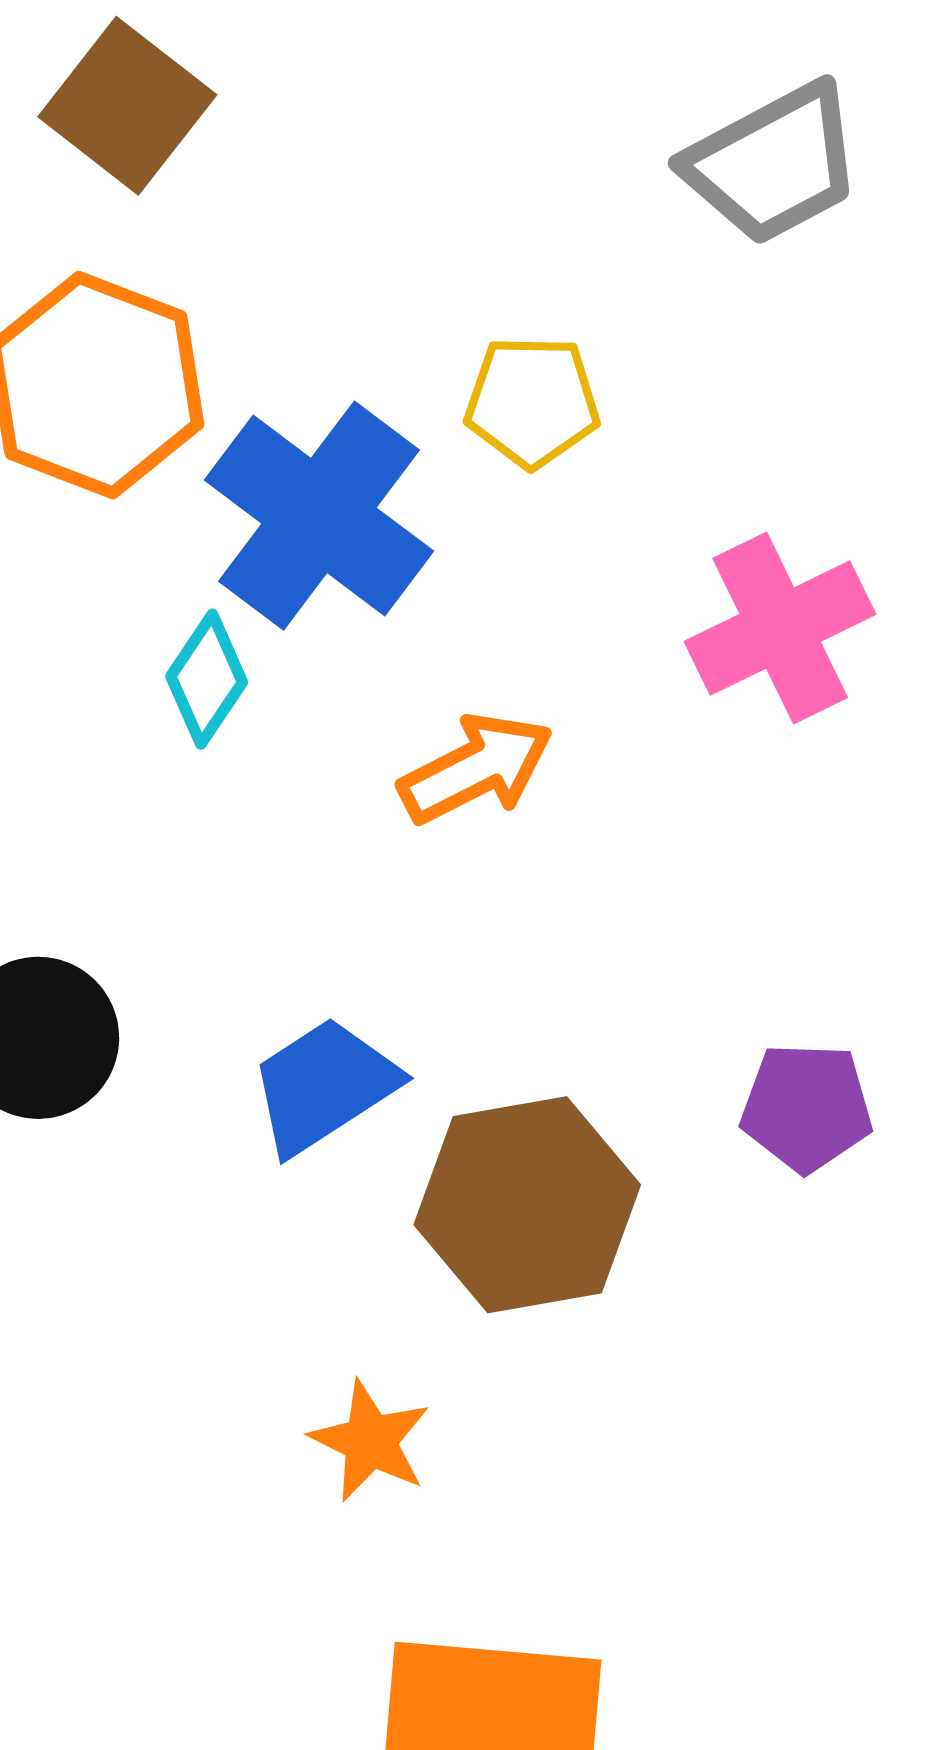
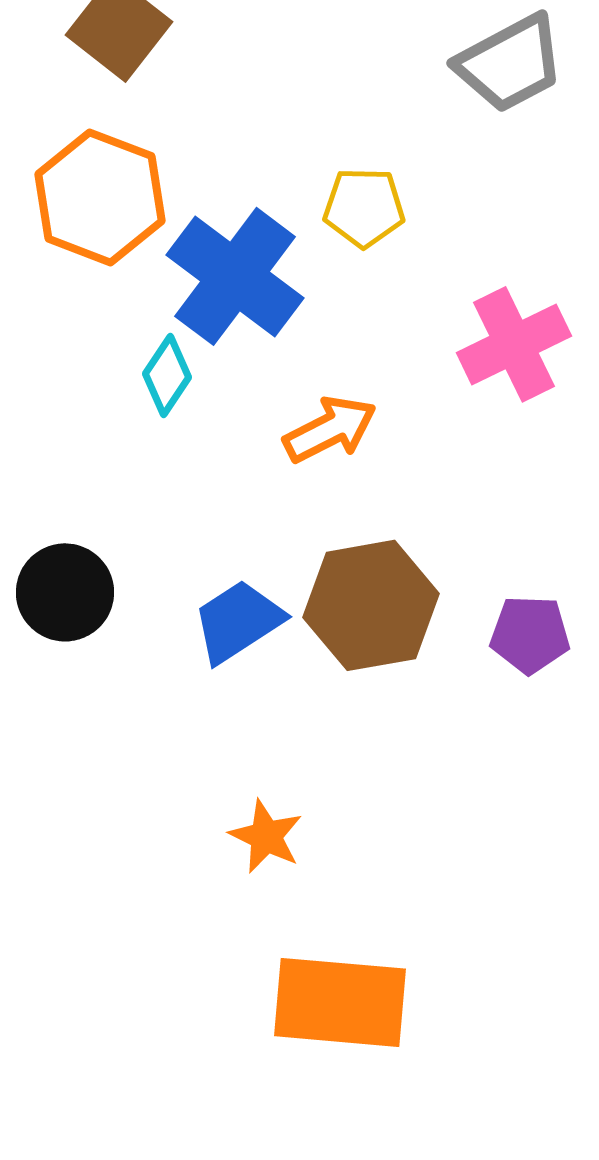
brown hexagon: (527, 1205) -> (371, 605), moved

